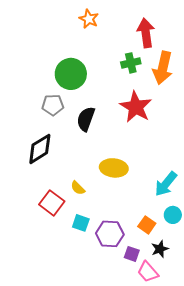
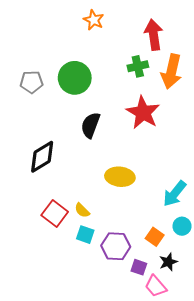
gray pentagon: (53, 105) -> (32, 82), moved
yellow semicircle: (78, 188) -> (82, 210), moved

